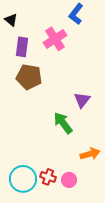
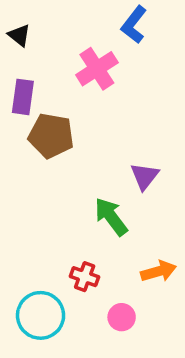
purple rectangle: (22, 47) -> (23, 97), moved
red cross: (48, 177) -> (85, 277), moved

